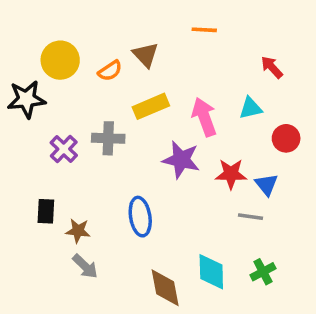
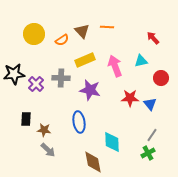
orange line: (204, 30) -> (107, 27), moved
black star: (26, 99) -> (14, 74), moved
purple star: (181, 160) -> (90, 90), moved
gray line: (250, 217) -> (152, 135), moved, turned -64
cyan diamond: (211, 272) -> (112, 142), moved

